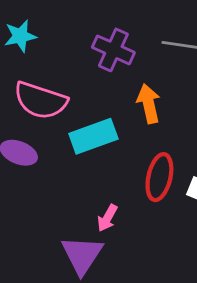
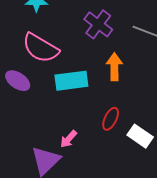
red ellipse: (159, 177) -> (111, 119), size x0.7

